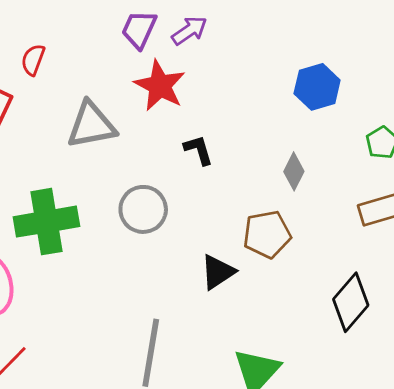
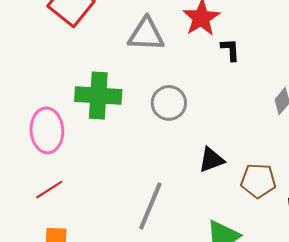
black L-shape: (198, 150) -> (230, 50), moved
brown pentagon: (267, 234) -> (258, 181), moved

